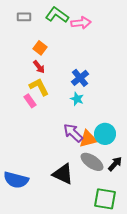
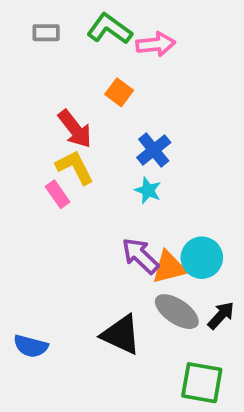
orange square: (40, 48) -> (119, 92), moved
red arrow: (39, 67) -> (75, 129), size x1.5
blue semicircle: (16, 180) -> (31, 346), size x0.7

